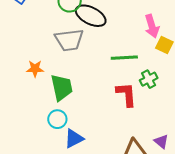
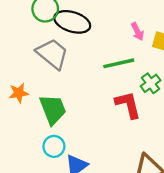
pink arrow: (152, 26) -> (137, 32), moved, size x0.7
gray trapezoid: (69, 40) -> (52, 54), turned -124

